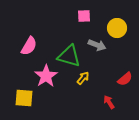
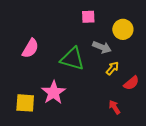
pink star: (46, 76) -> (54, 92), moved
yellow arrow: (83, 78) -> (112, 68), moved

